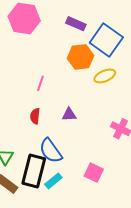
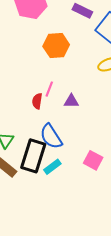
orange hexagon: (81, 57) -> (56, 46), moved
pink line: (40, 83) -> (49, 89), moved

